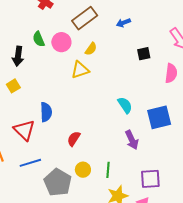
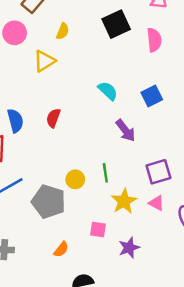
yellow semicircle: (91, 49) -> (63, 31), moved
black square: (144, 54) -> (116, 24), size x1.6
blue square: (159, 117) -> (152, 96), size x0.7
red semicircle: (74, 139) -> (53, 118), moved

